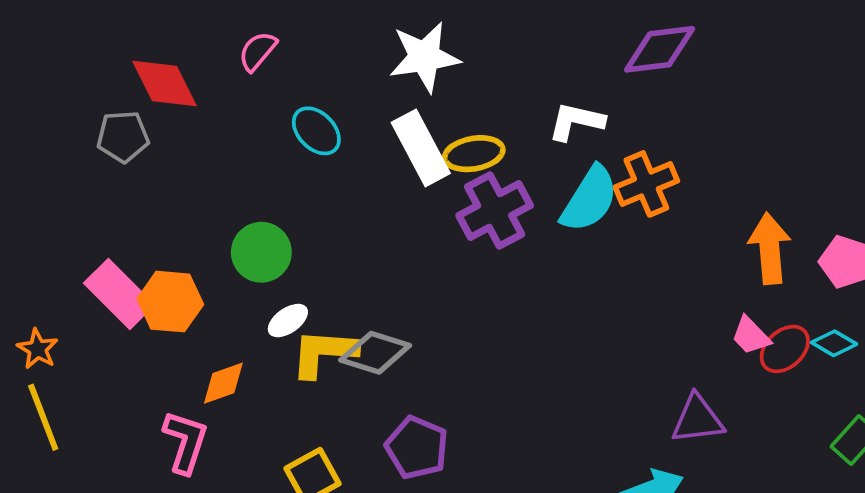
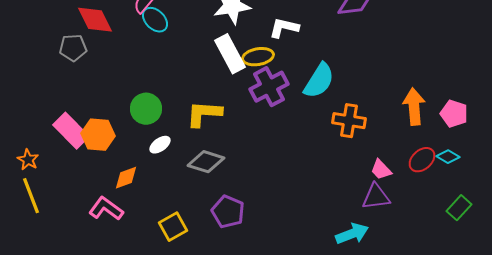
white L-shape: (576, 121) -> (284, 28), moved
cyan ellipse: (316, 131) -> (155, 20), moved
orange cross: (646, 184) -> (349, 121), moved, turned 32
pink trapezoid: (751, 336) -> (381, 170), moved
yellow L-shape: (324, 353) -> (204, 114), moved
pink L-shape: (185, 442) -> (106, 209), turned -72

